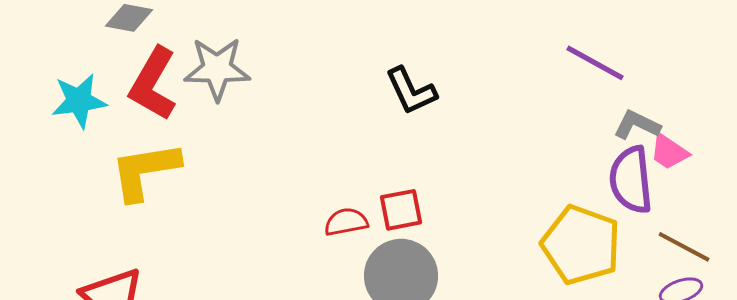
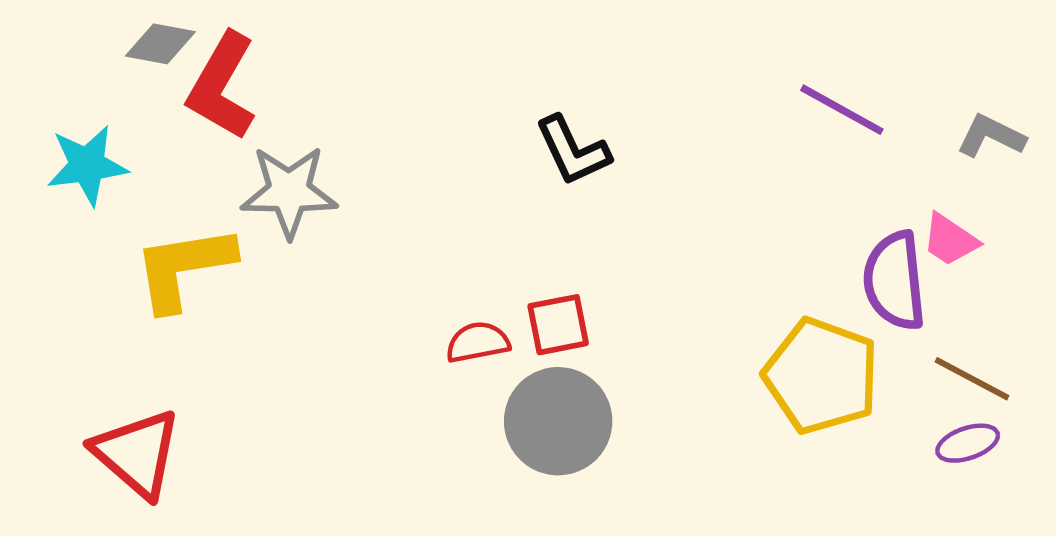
gray star: (217, 69) -> (289, 192), moved
red L-shape: (153, 84) -> (222, 86), moved
gray L-shape: (637, 125) -> (991, 136), moved

